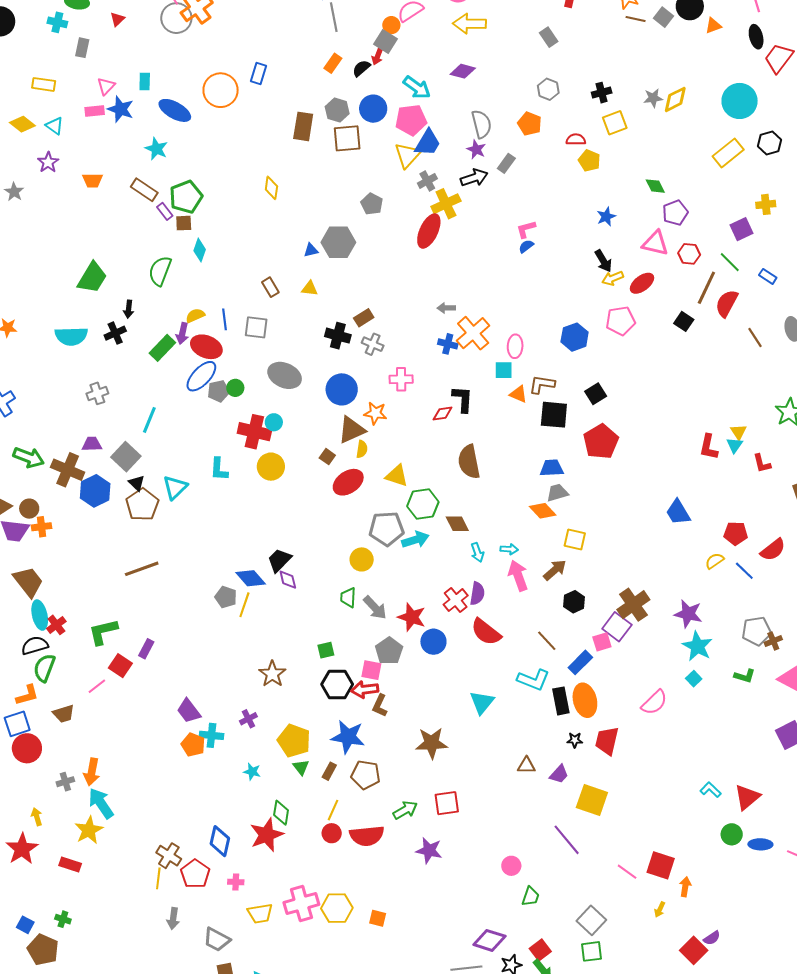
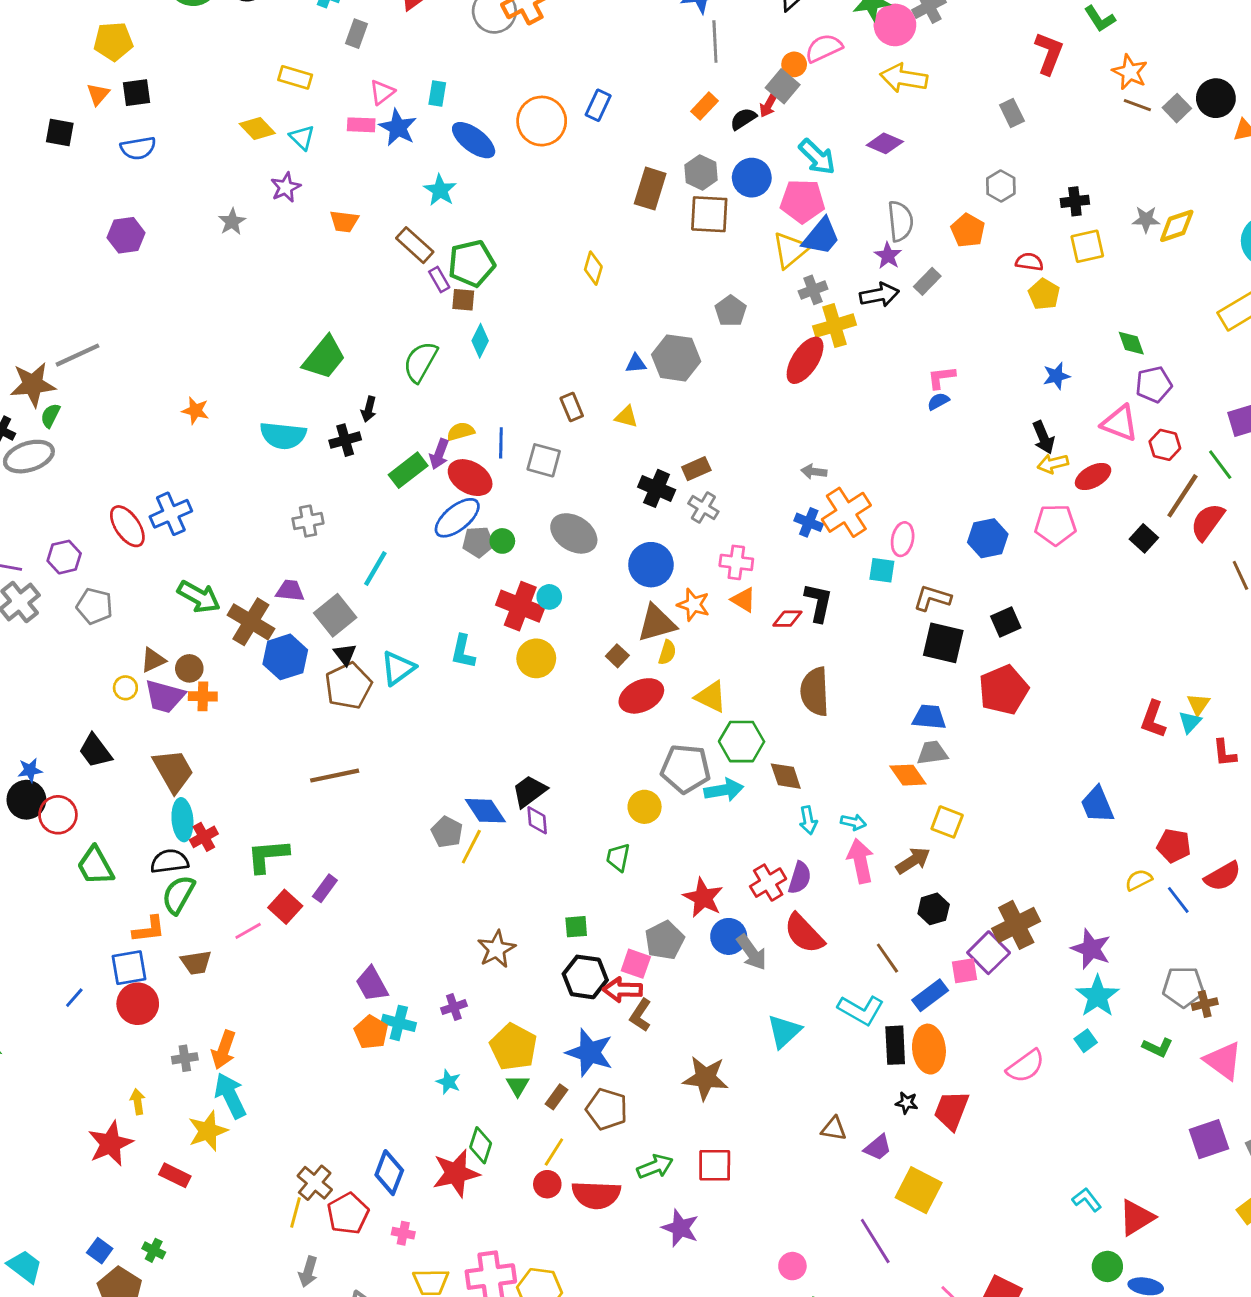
orange triangle: (518, 394) -> (743, 600), moved
gray arrow: (375, 608) -> (752, 952), moved

